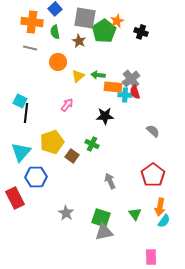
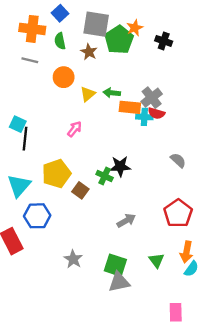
red semicircle: (135, 92) -> (156, 113), turned -56
black star: (105, 116) -> (120, 166), moved
gray arrow: (110, 181) -> (126, 221), turned 84

